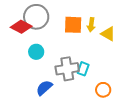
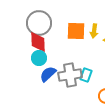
red diamond: (21, 27) -> (38, 42), moved, turned 60
blue semicircle: (44, 88) -> (48, 74), moved

